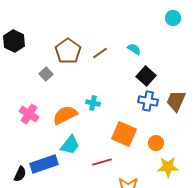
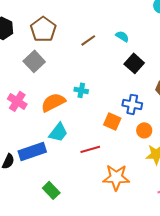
brown pentagon: (68, 51) -> (43, 29), moved
gray square: (46, 74) -> (34, 61), size x1.5
blue cross: (148, 101) -> (132, 104), moved
orange square: (124, 134) -> (112, 121), size x0.7

